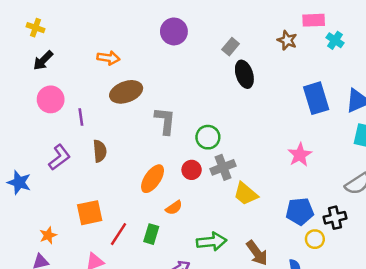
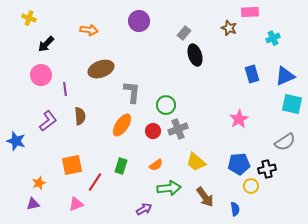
cyan cross: (335, 40) -> (273, 38), moved, turned 32
orange arrow: (108, 58) -> (89, 30), moved
black arrow: (43, 60) -> (46, 44), moved
blue rectangle: (316, 98) -> (252, 74), size x0.7
orange ellipse: (153, 179) -> (122, 125), moved
yellow trapezoid: (246, 194) -> (196, 162), moved
orange semicircle: (174, 208) -> (156, 165), moved
green rectangle: (151, 234) -> (121, 166), moved

